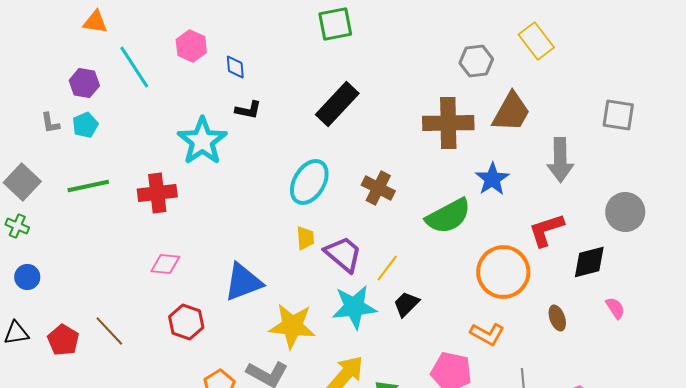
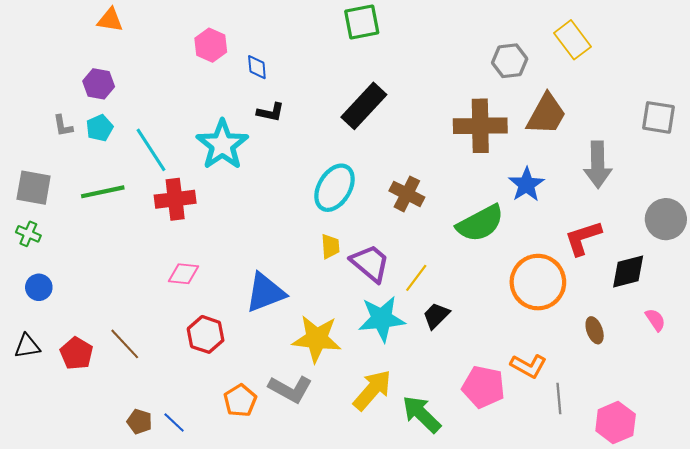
cyan line: (134, 67) -> (151, 150), moved
gray square: (22, 182) -> (34, 188), turned -33
orange L-shape: (487, 334) -> (528, 366), moved

